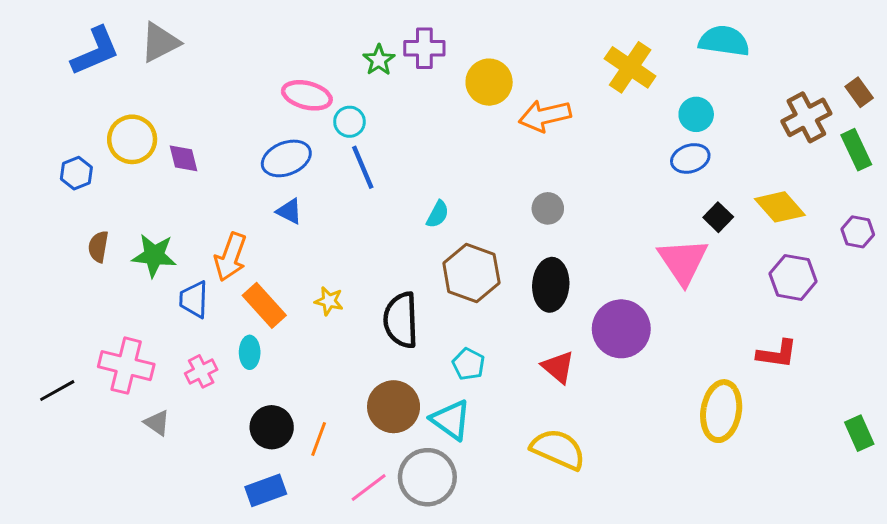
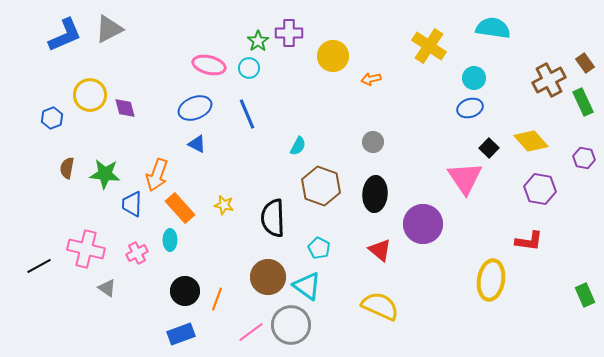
orange arrow: (545, 116) -> (371, 79), size x0.6
cyan circle: (349, 122) -> (249, 68), moved

